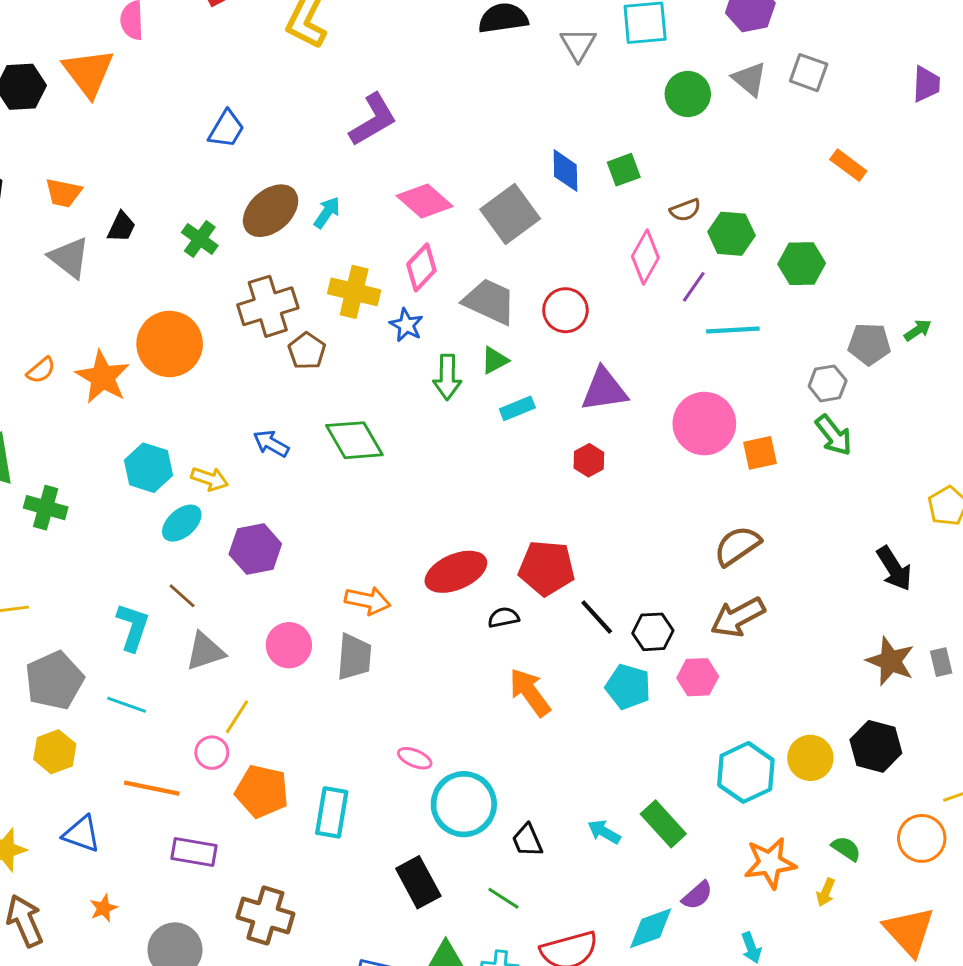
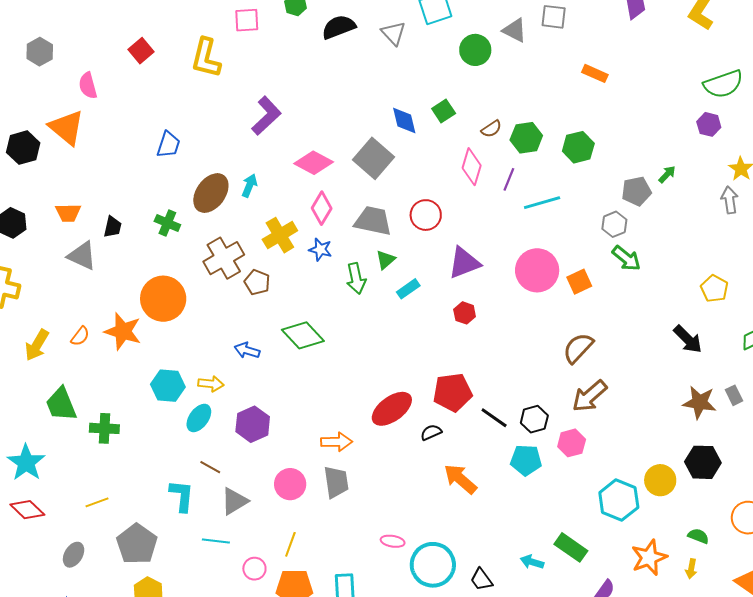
yellow cross: (354, 292) -> (280, 235), turned -32
cyan line: (127, 705) -> (216, 541), moved
yellow line: (237, 717) -> (290, 544), moved

